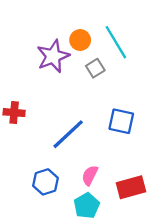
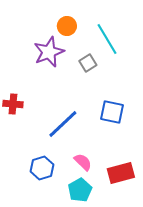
orange circle: (80, 40) -> (67, 26), moved
pink semicircle: (90, 175) -> (83, 162), turned 108

